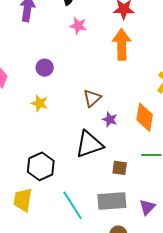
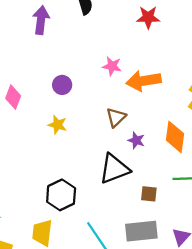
pink star: (78, 26) -> (112, 66), moved
orange arrow: (122, 44) -> (144, 81), moved, turned -96

